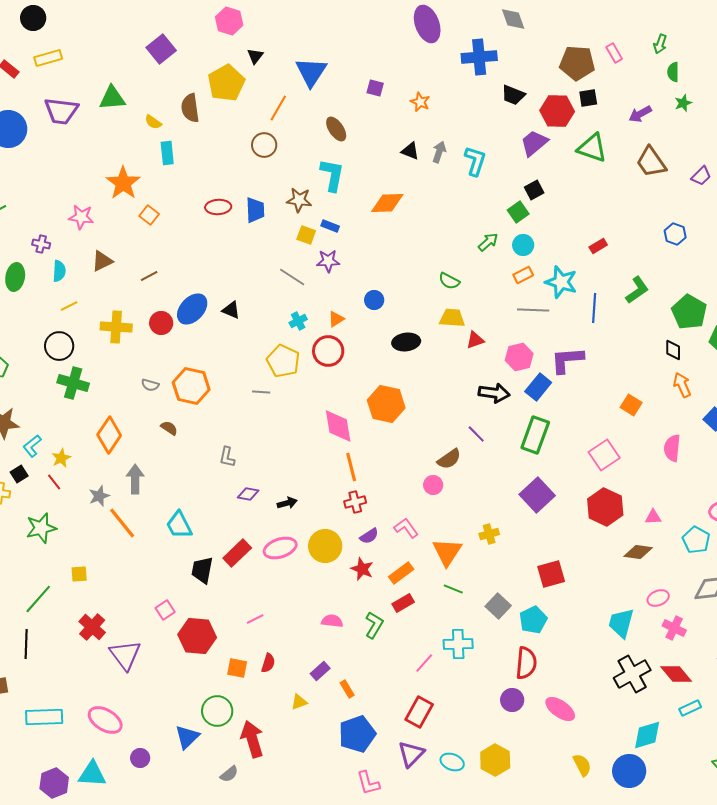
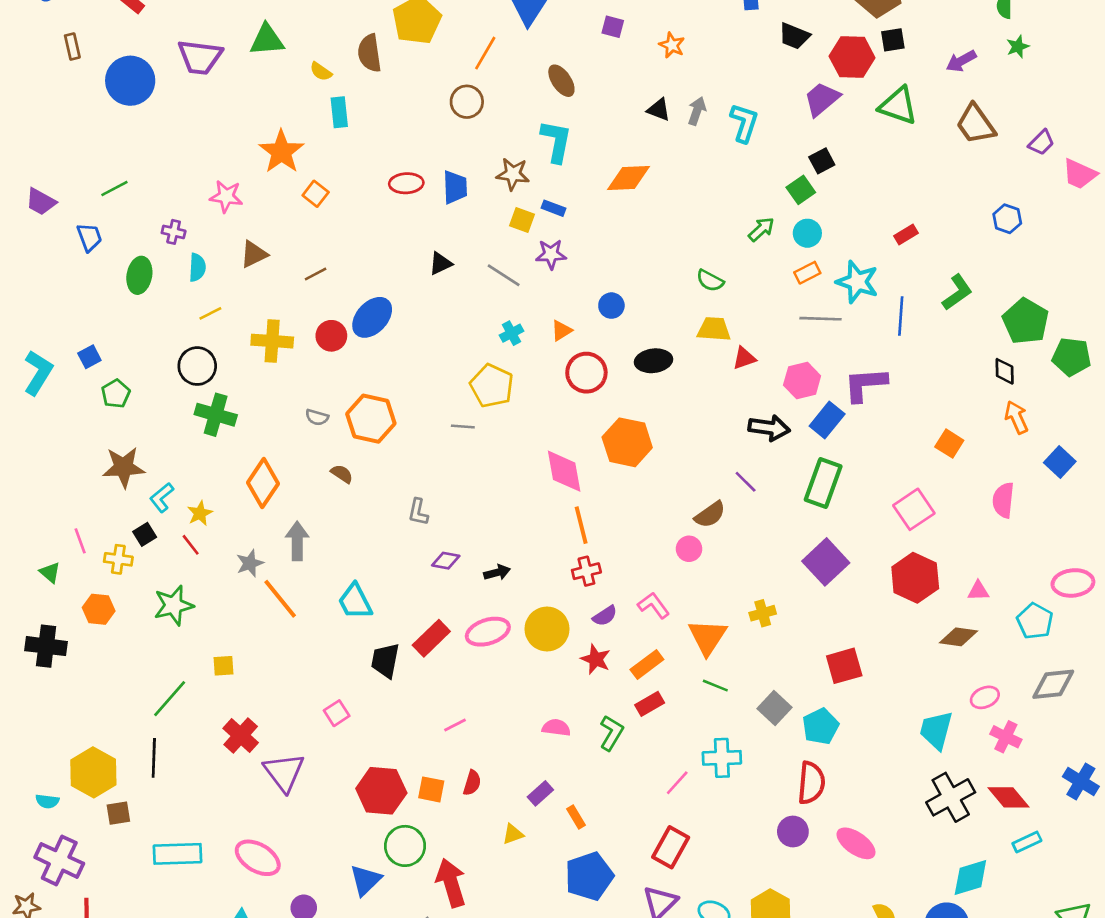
black triangle: (231, 310) -> (440, 263), moved, turned -48
red circle: (328, 351) -> (586, 373), moved
red hexagon: (197, 636) -> (381, 791), moved

